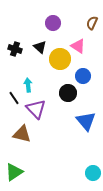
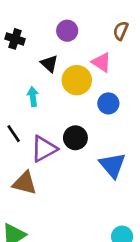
black cross: (15, 49) -> (15, 39), moved
cyan arrow: (28, 85) -> (33, 97), moved
black circle: (68, 93) -> (75, 138), moved
purple triangle: (36, 109) -> (44, 149), turned 45

